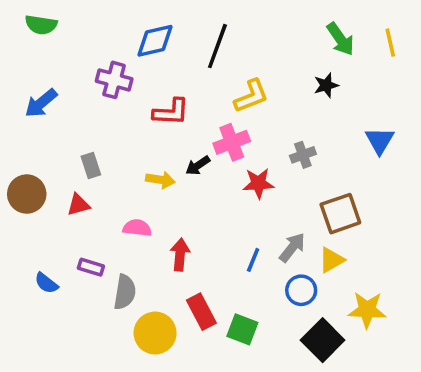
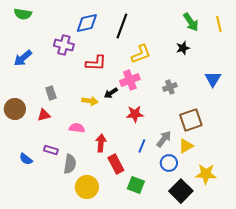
red star: (258, 183) -> (135, 114), moved
red rectangle: (201, 312) -> (116, 164), moved

